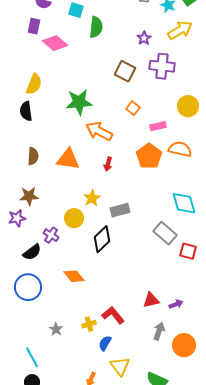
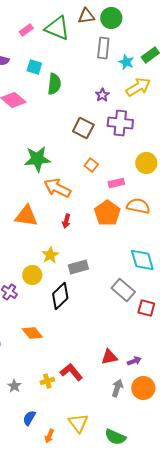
blue semicircle: (105, 343) -> (29, 418), moved
orange circle: (184, 345) -> (143, 388), moved

